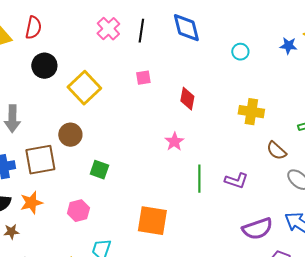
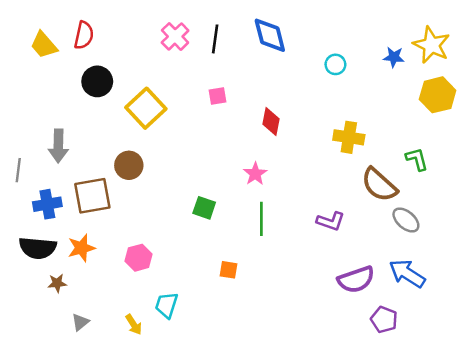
brown semicircle: (276, 151) -> (379, 185), size x1.5
green square: (99, 170) -> (204, 208), moved
green line: (199, 179) -> (261, 219), moved
orange square: (152, 221) -> (228, 270), size x0.5

